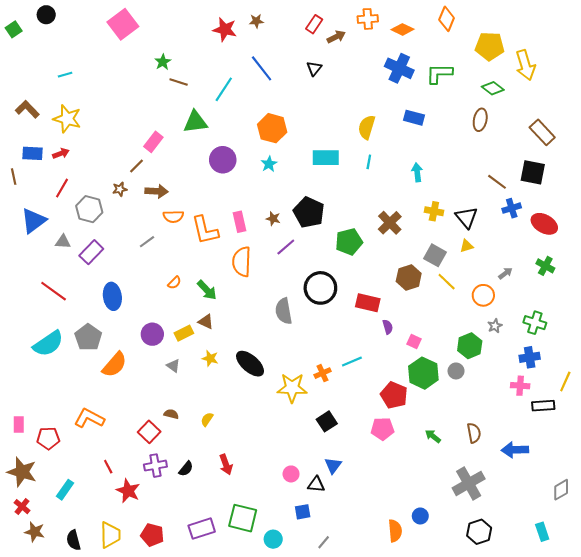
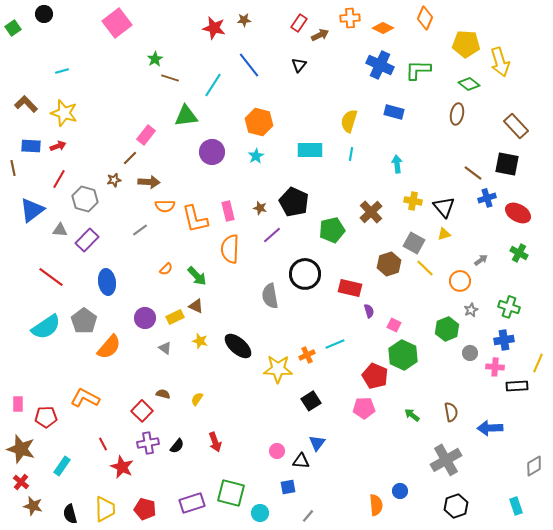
gray circle: (456, 371) -> (470, 353), moved

